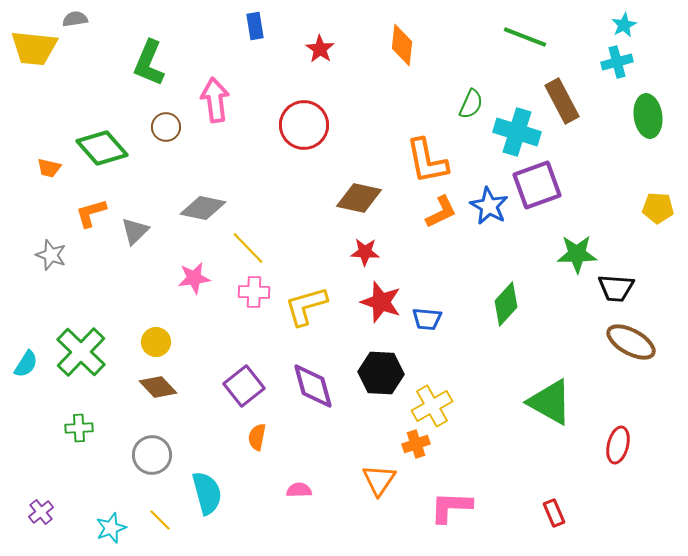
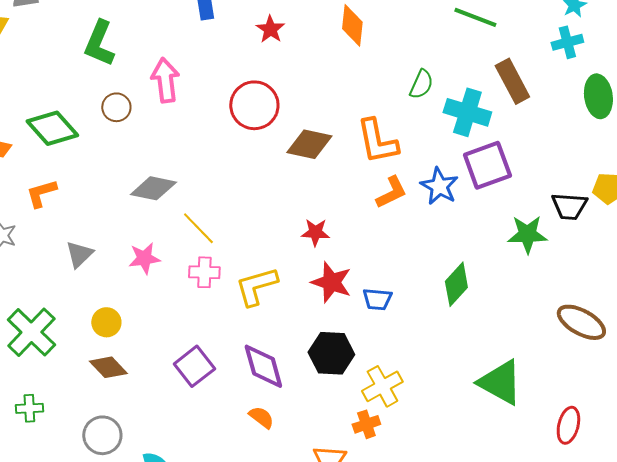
brown diamond: (359, 198) -> (309, 144), moved
gray triangle: (135, 231) -> (79, 254), moved
black trapezoid: (616, 288) -> (569, 206), moved
orange semicircle: (257, 437) -> (261, 417), moved, turned 116

